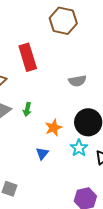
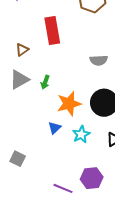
orange star: (53, 128) -> (69, 104), size x1.4
cyan star: (79, 148) -> (81, 134), moved

